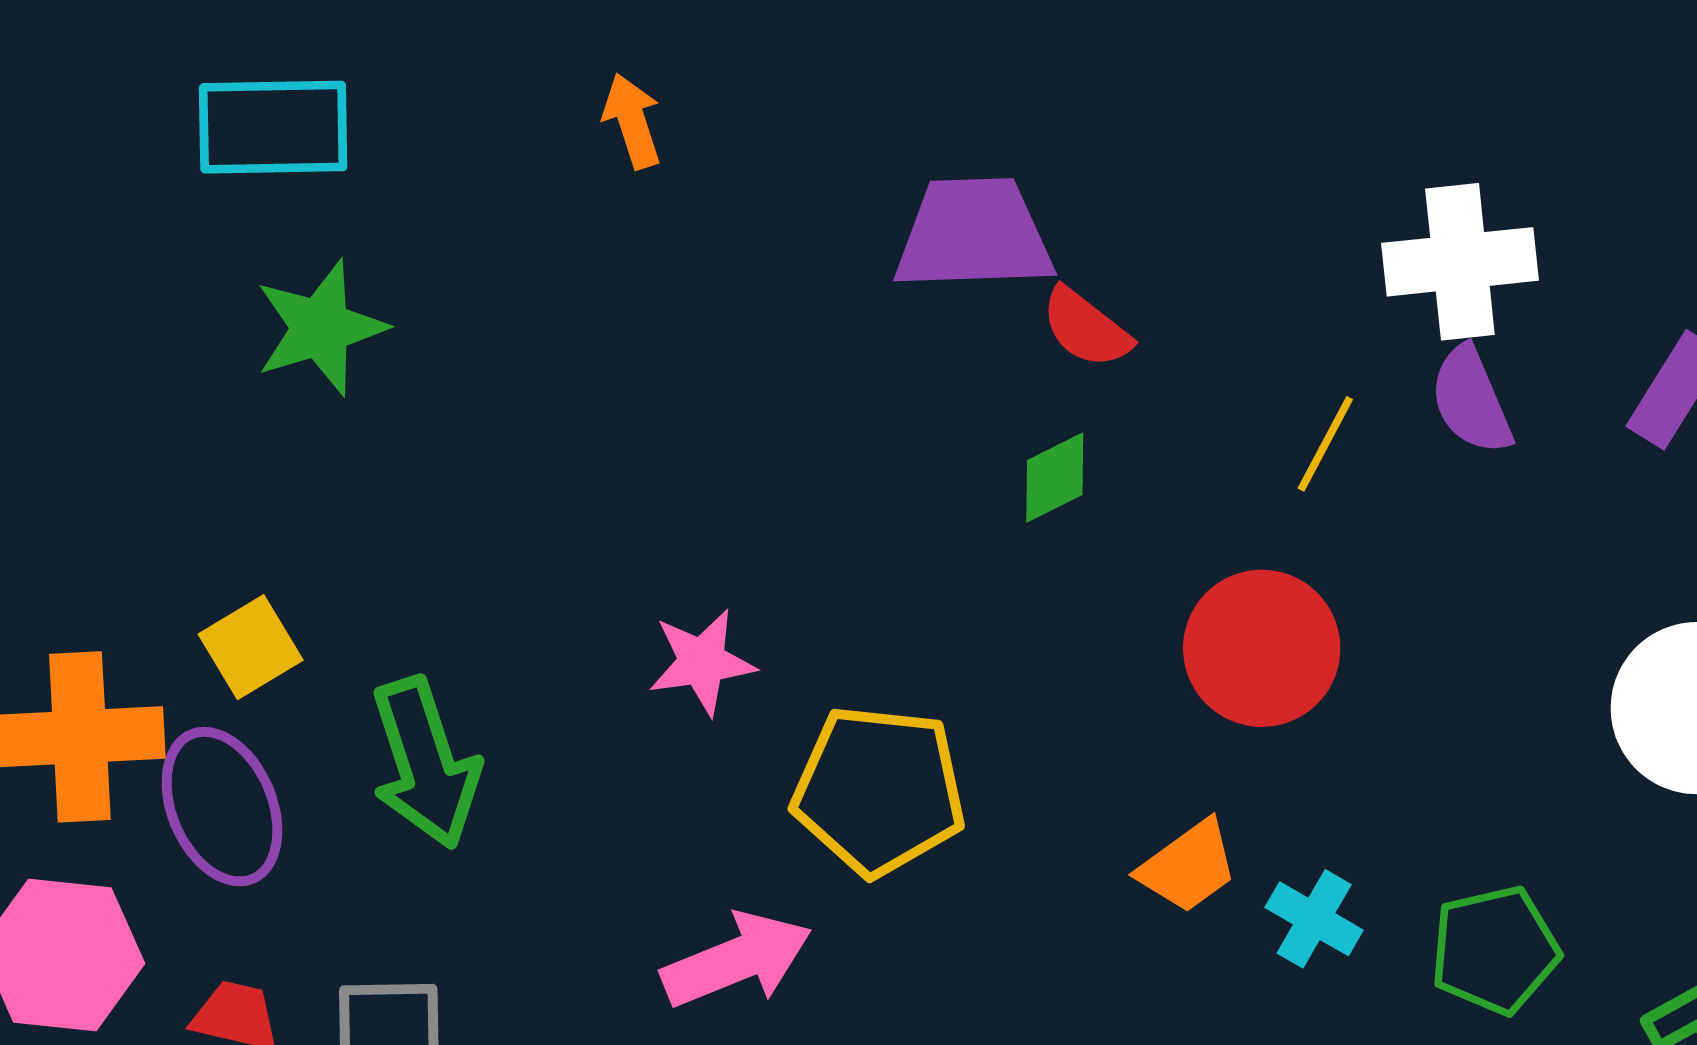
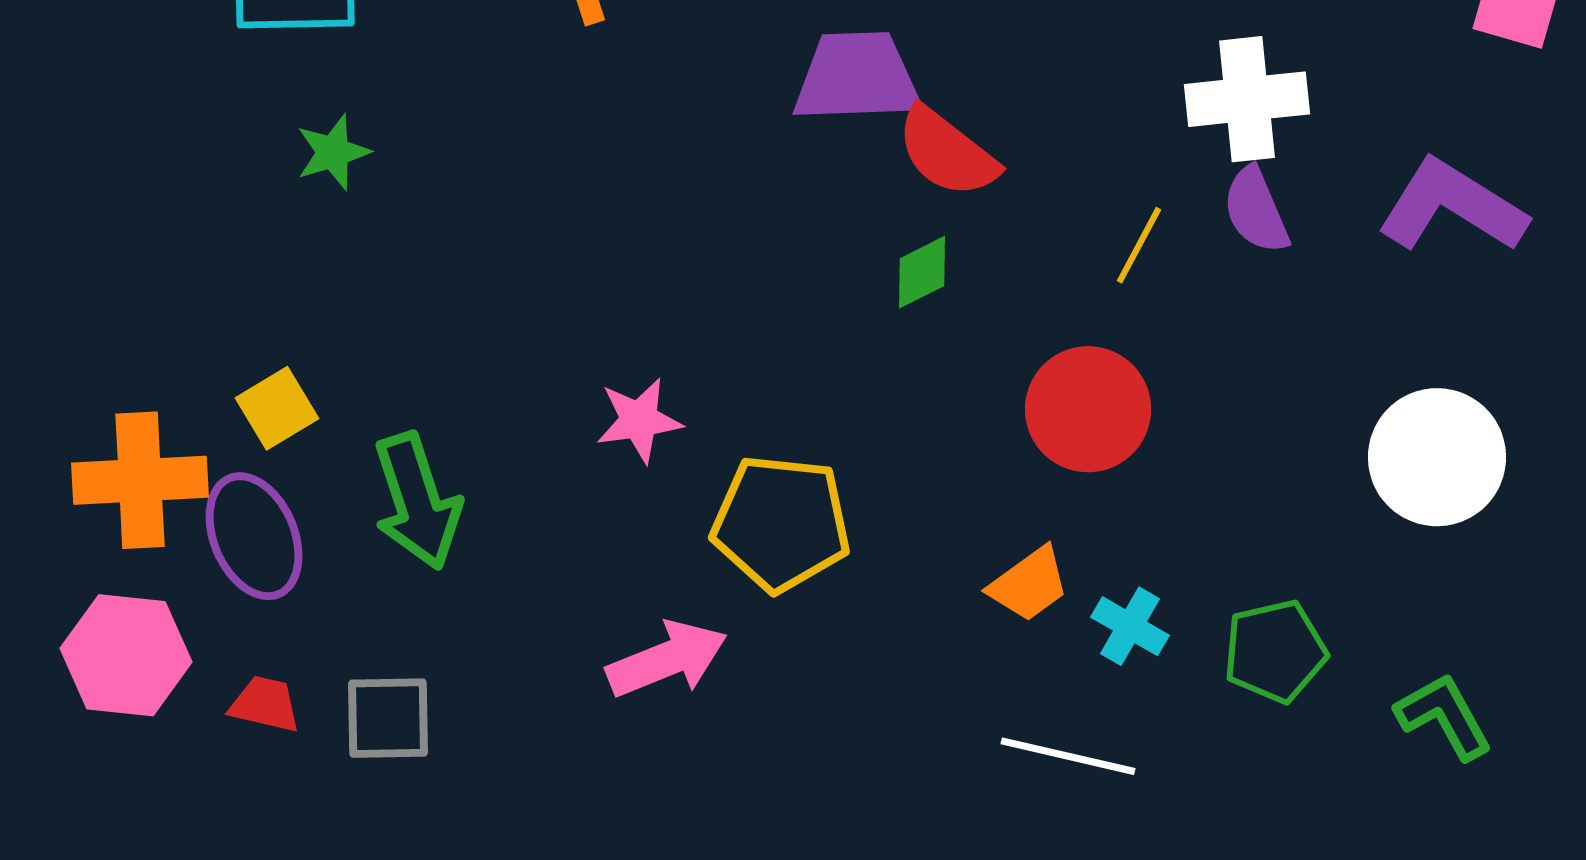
green star: (320, 328) -> (333, 152), size x0.7
red semicircle: (1086, 328) -> (947, 152), size x1.4

